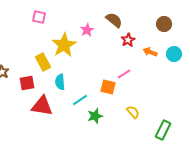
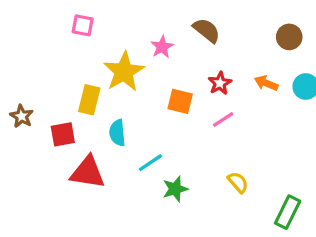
red star: (128, 40) -> (220, 83), moved
yellow rectangle: (43, 62) -> (89, 100), turned 42
orange square: (108, 87) -> (180, 101), moved

